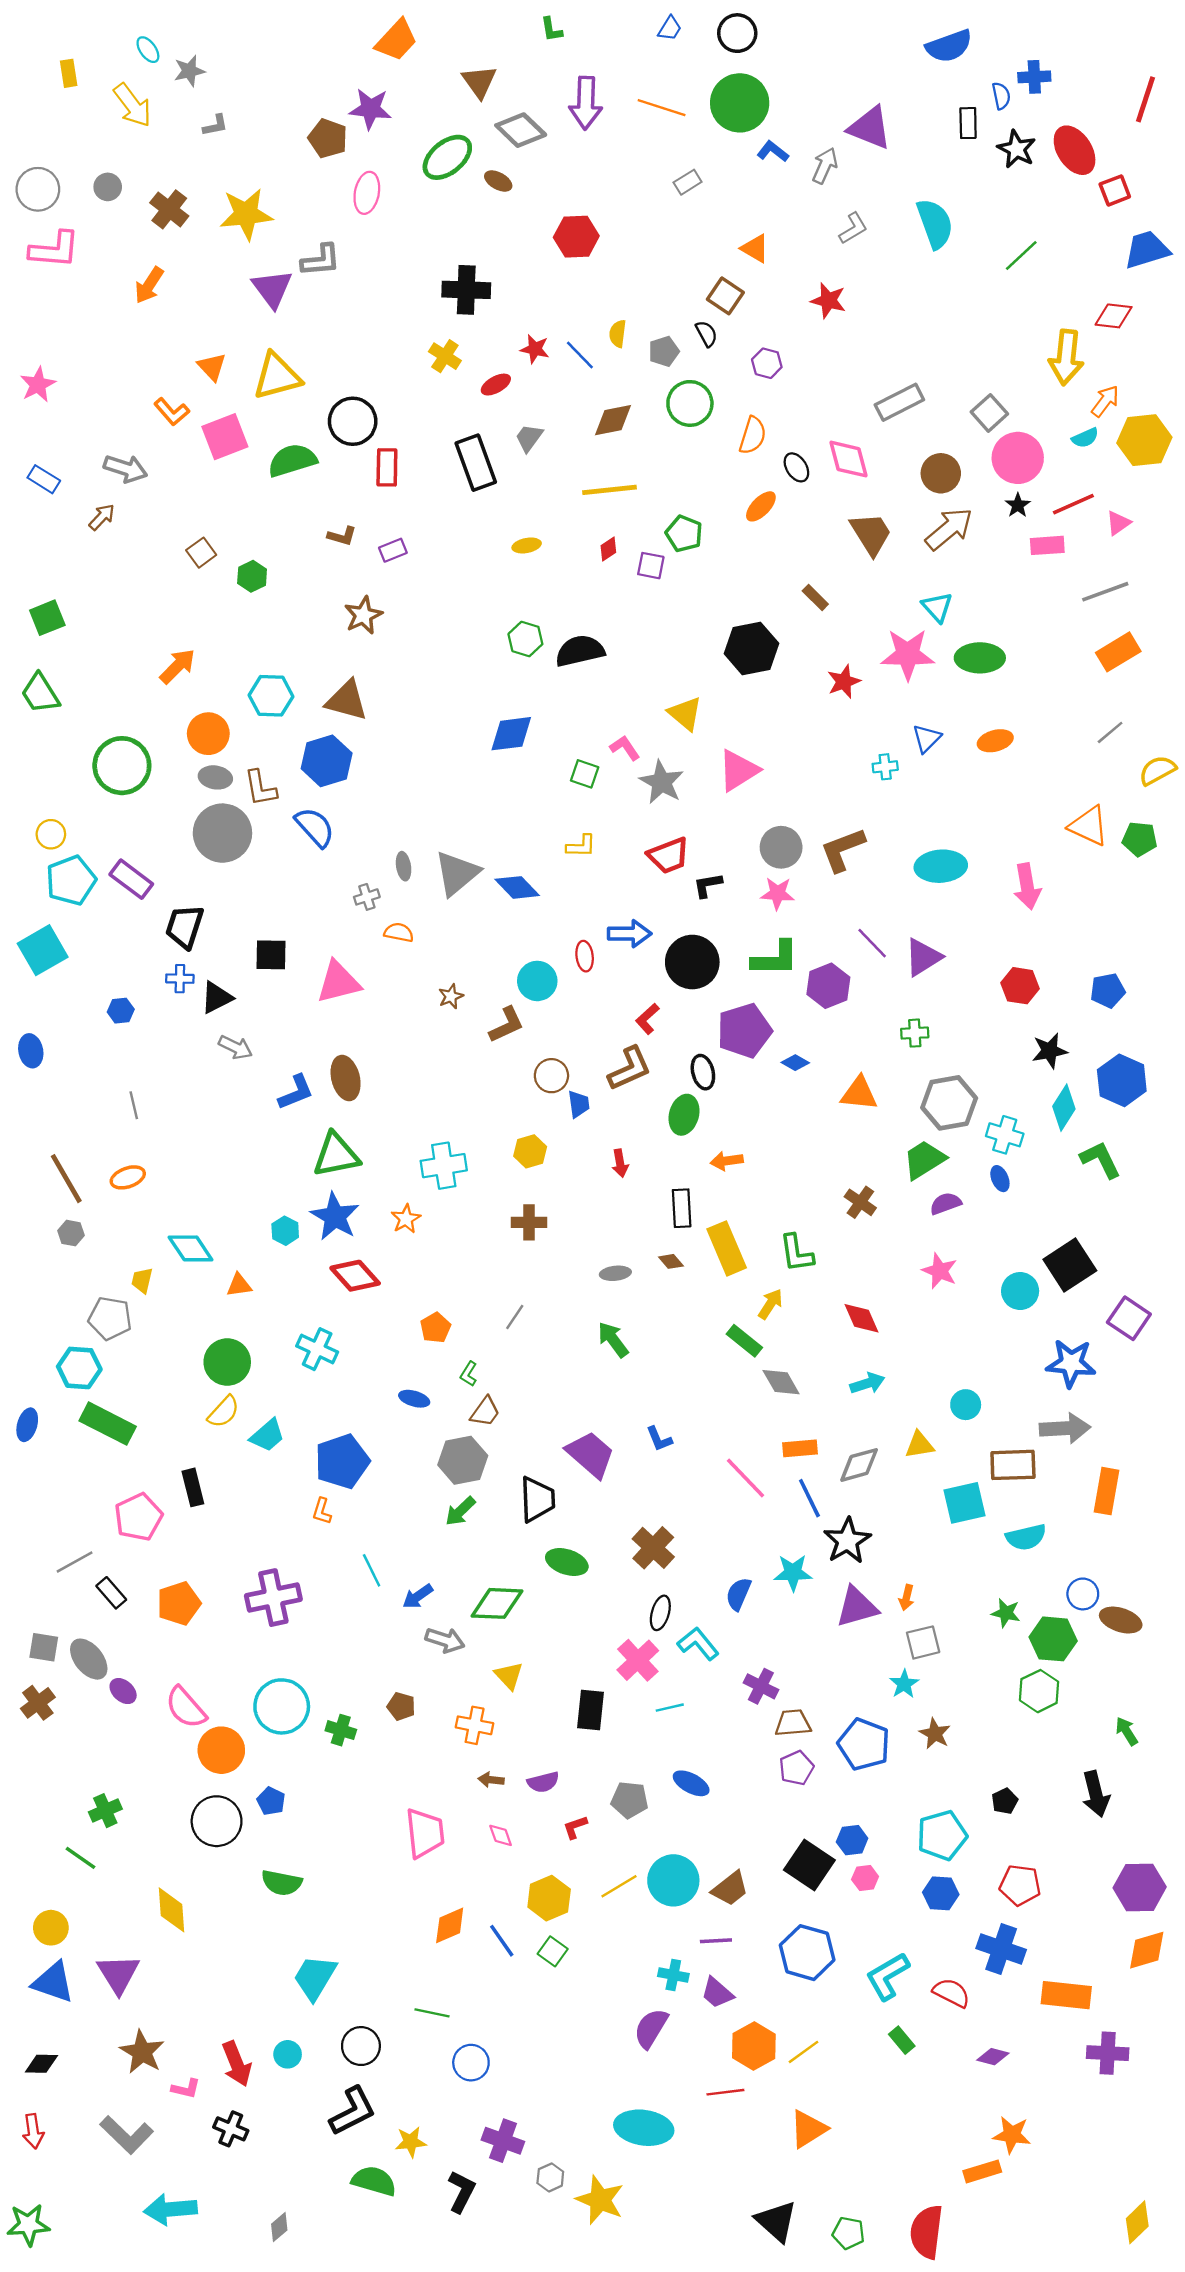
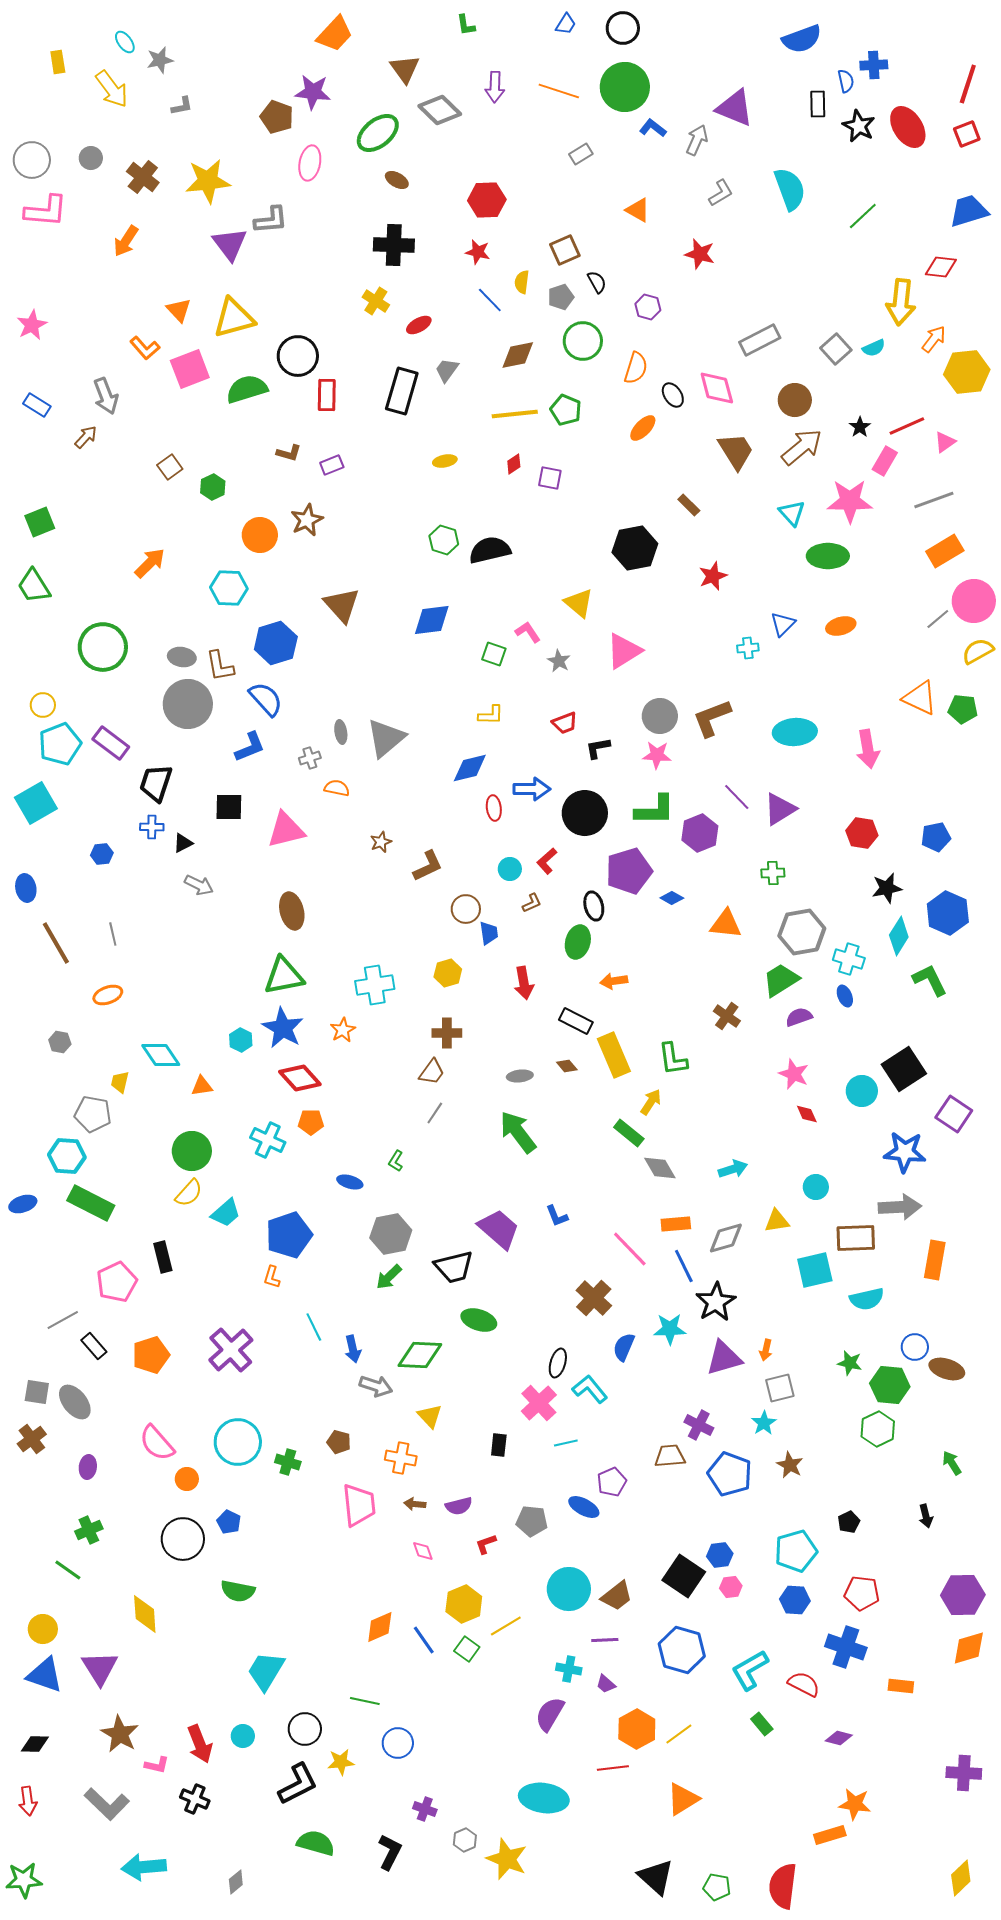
purple arrow: (586, 103) -> (495, 87), size x0.7
brown ellipse: (498, 181) -> (397, 180), moved
red square: (1115, 190) -> (967, 134), moved
brown square: (725, 296) -> (565, 250), moved, turned 32
red star: (535, 349) -> (478, 252), moved
cyan semicircle: (1085, 438) -> (874, 348), moved
pink circle: (1018, 458) -> (974, 601), moved
black rectangle: (476, 463) -> (402, 391), turned 36
gray arrow: (125, 469) -> (106, 396), turned 51
green pentagon: (684, 534) -> (566, 410), moved
pink rectangle: (1047, 545) -> (885, 461), turned -56
pink star: (908, 654) -> (850, 501), moved
brown triangle: (347, 701) -> (342, 605), moved, turned 33
orange circle: (208, 734) -> (260, 535), moved
gray star: (662, 782) -> (559, 661), size x0.6
red trapezoid: (669, 856) -> (565, 723), size x0.7
blue diamond: (517, 887) -> (470, 768), moved, turned -60
cyan circle: (537, 981) -> (510, 869), moved, size x0.7
black triangle: (217, 998) -> (183, 843), size x0.7
brown L-shape: (630, 1069) -> (532, 903), size x0.5
blue L-shape: (296, 1092) -> (250, 747), moved
red arrow: (620, 1163) -> (524, 983), size x1.4
brown line: (66, 1179) -> (56, 943), moved
black rectangle: (682, 1208) -> (576, 1021), turned -60
red diamond: (862, 1318) -> (807, 1114), moved, size x0.7
orange pentagon: (435, 1328) -> (311, 1122), moved, turned 30
green arrow: (613, 1340) -> (518, 1132), size x1.4
brown trapezoid: (485, 1412) -> (432, 1072), moved
blue ellipse: (27, 1425) -> (23, 1204), turned 56
black trapezoid: (537, 1499) -> (454, 1267), turned 78
brown cross: (653, 1548) -> (594, 1298), moved
blue arrow: (418, 1596) -> (353, 1349), turned -68
purple cross: (273, 1598) -> (231, 1350), turned -30
purple cross: (761, 1686) -> (699, 1425), moved
purple ellipse: (123, 1691) -> (88, 1467), moved, turned 55
black rectangle: (591, 1710) -> (499, 1445), size x0.7
orange circle: (221, 1750) -> (187, 1479), size x0.6
purple pentagon: (796, 1768) -> (612, 1482), moved
black arrow: (1096, 1794) -> (926, 1516), size x0.6
pink trapezoid: (425, 1833) -> (359, 1505), moved
yellow line: (619, 1886) -> (506, 1626), moved
purple trapezoid: (717, 1993) -> (606, 1684), size x0.7
orange rectangle: (1066, 1995) -> (901, 1686), size x0.6
purple cross: (1108, 2053) -> (964, 1773), moved
purple cross: (503, 2141) -> (425, 1809), size x0.7
yellow star: (411, 2142) -> (341, 1762), moved

